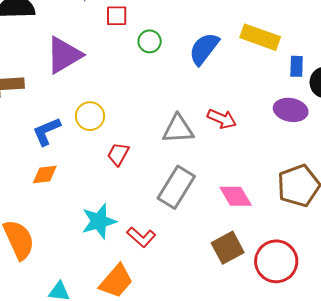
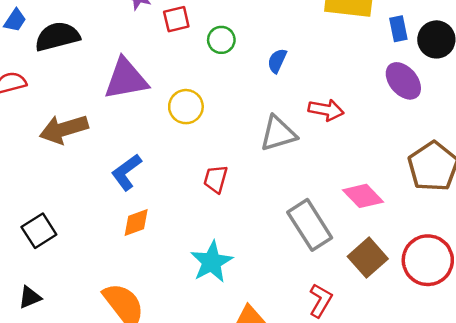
blue semicircle: (204, 49) -> (277, 61), moved, size x0.6
purple triangle: (64, 55) -> (126, 79), turned 33
purple ellipse: (291, 110) -> (403, 81), turned 52
yellow circle: (90, 116) -> (186, 107), moved
gray rectangle: (176, 187) -> (310, 225), moved, turned -51
red L-shape: (141, 237) -> (321, 300), moved, turned -88

